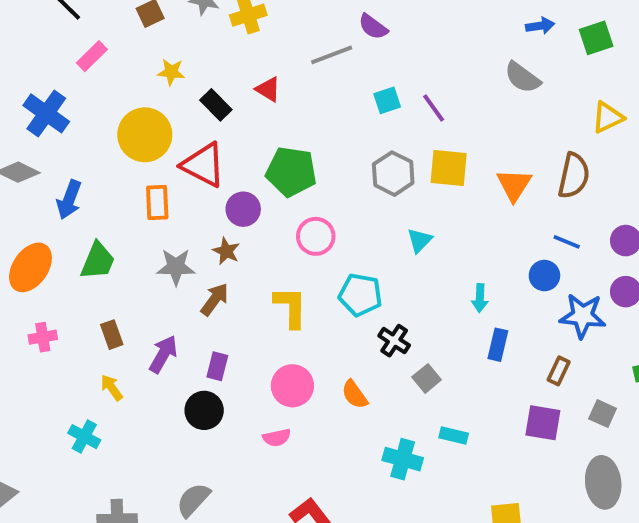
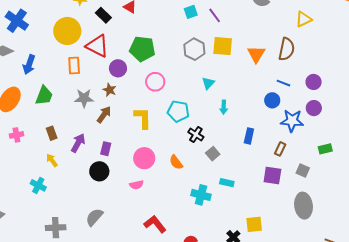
cyan arrow: (480, 298) -> (224, 107), moved

